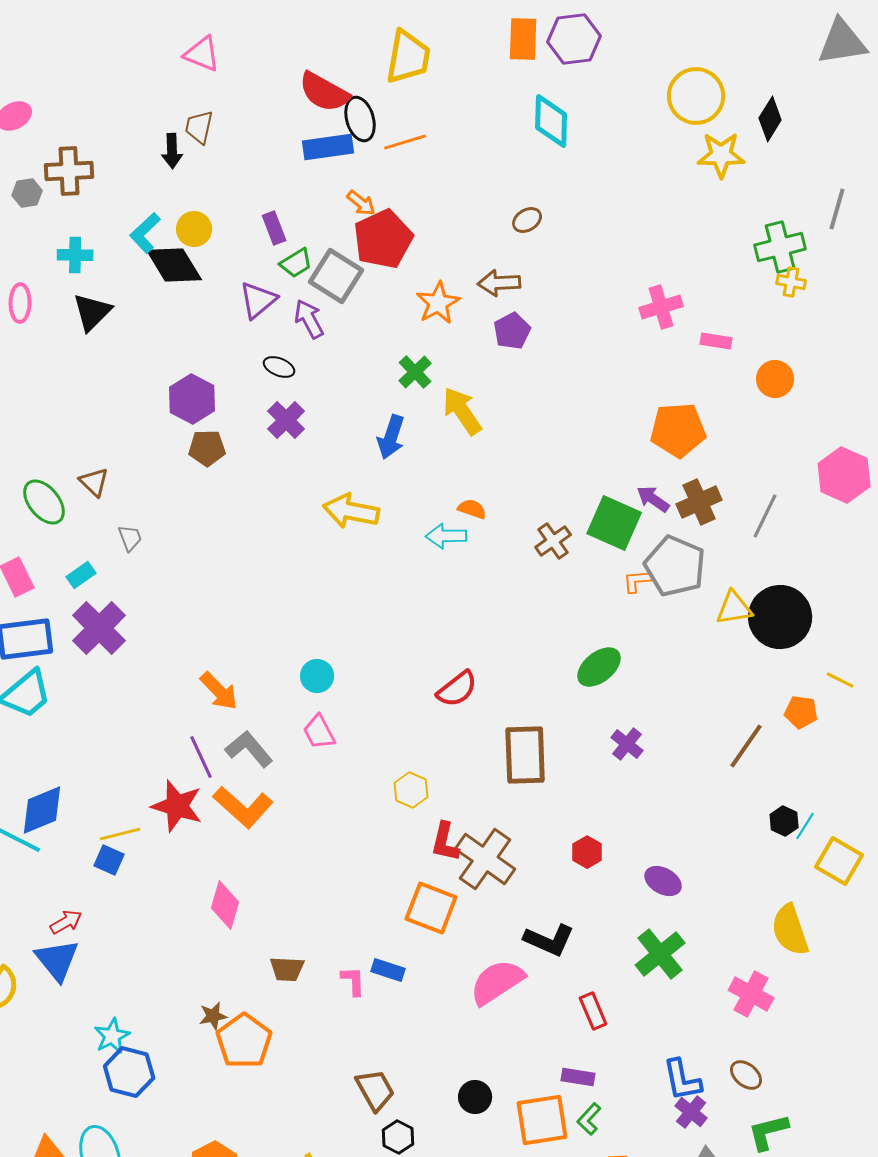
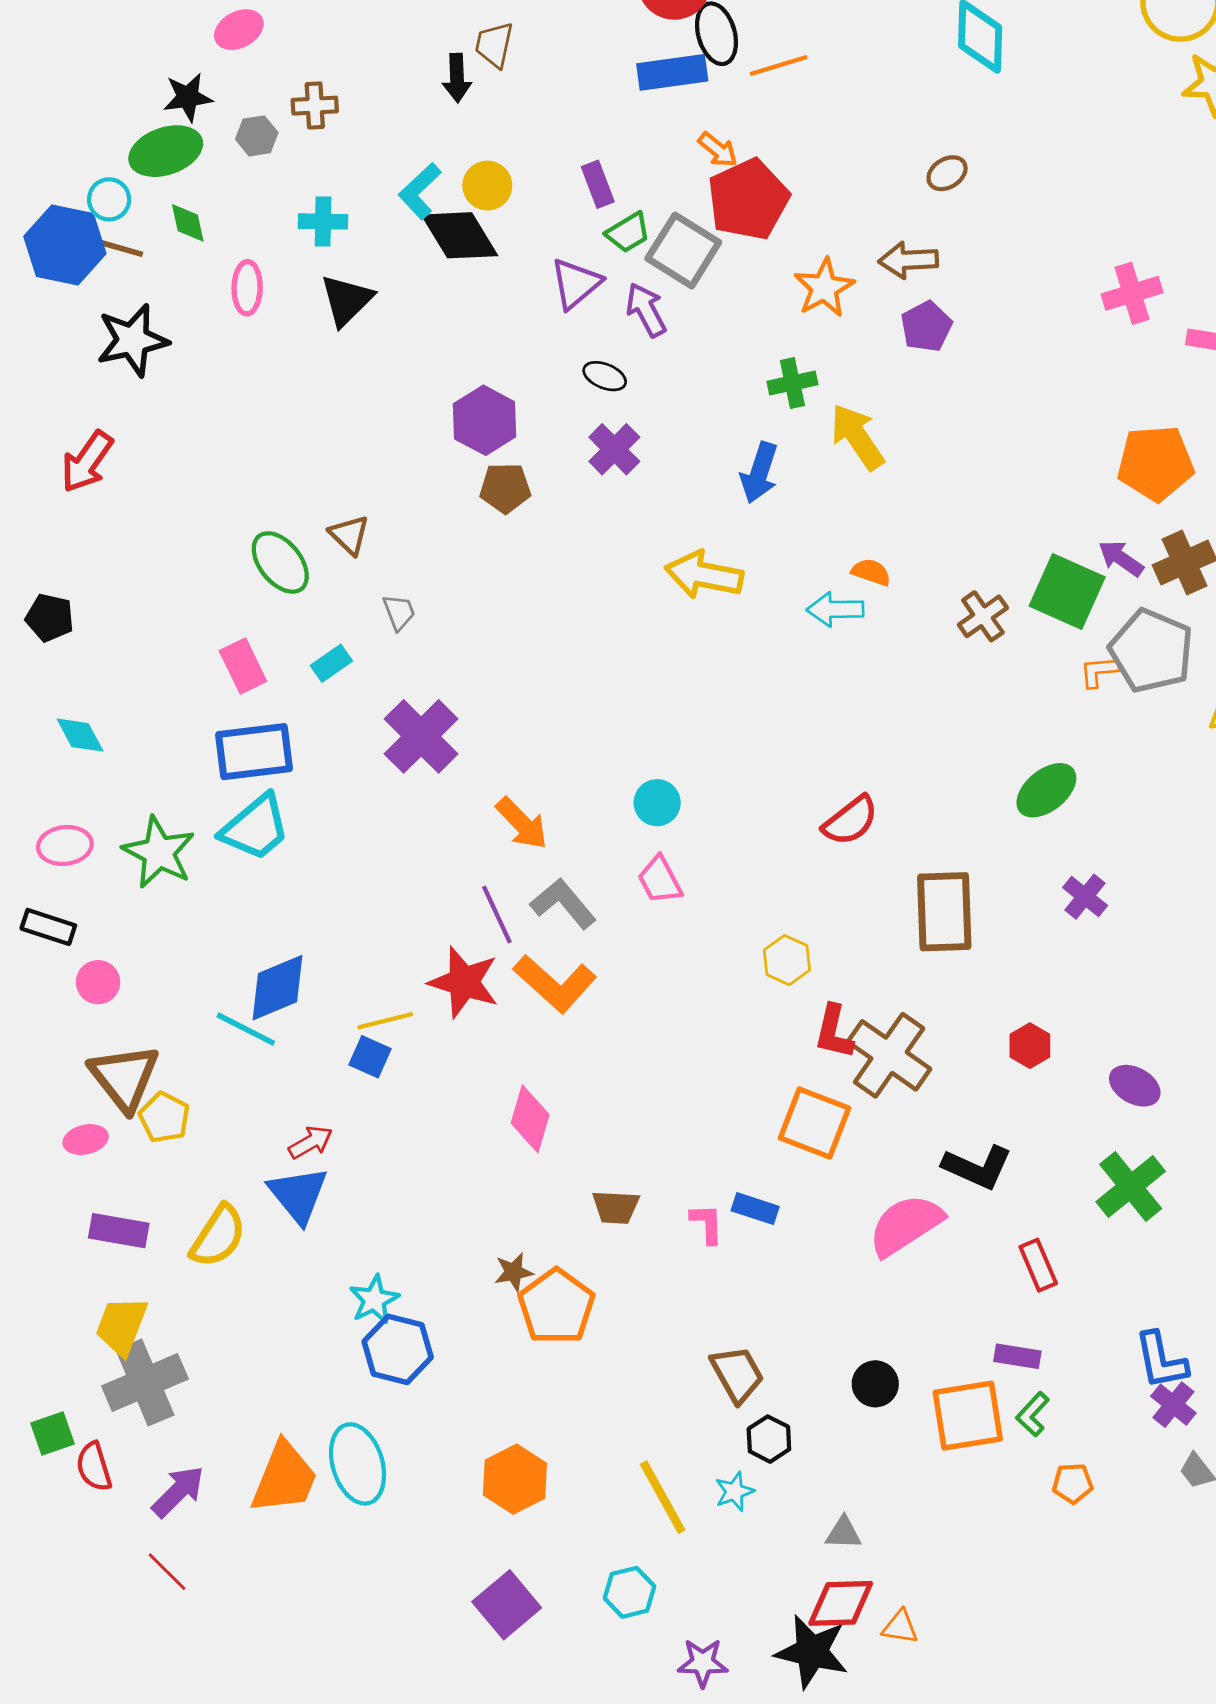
brown cross: (69, 171) -> (315, 106), size x0.7
green cross: (415, 372) -> (792, 383), turned 32
purple cross: (99, 628) -> (421, 736), moved

